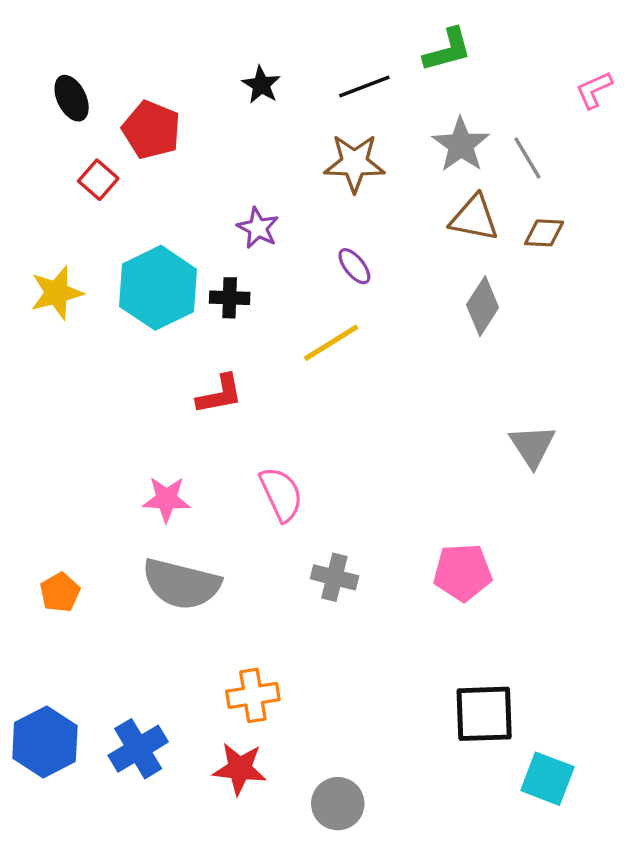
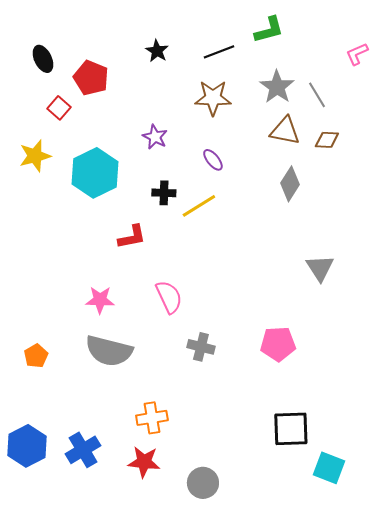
yellow star: (57, 293) -> (35, 156), moved
black cross: (230, 298) -> (164, 193), moved

